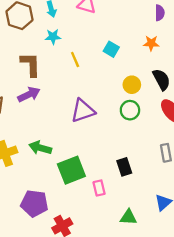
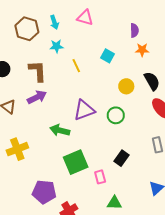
purple semicircle: (160, 13) -> (134, 30), moved
green circle: (130, 110) -> (116, 115), moved
green arrow: (40, 148) -> (60, 130), moved
black rectangle: (124, 167) -> (121, 158), turned 56
green triangle: (128, 217) -> (114, 203), moved

